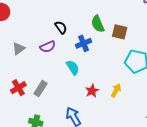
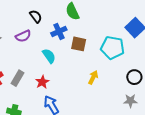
brown square: (120, 32) -> (79, 44), moved
red star: (92, 91) -> (42, 82), moved

